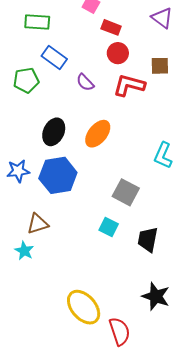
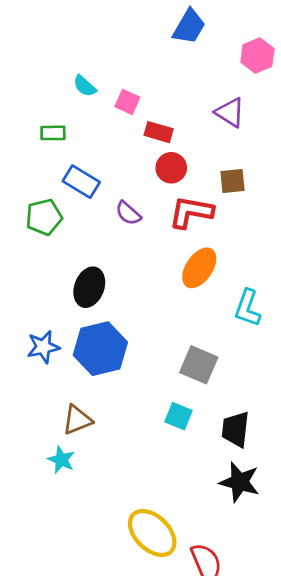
green rectangle: (37, 22) -> (53, 133), size x0.7
orange ellipse: (98, 134) -> (199, 268), moved
black star: (156, 296) -> (240, 482), moved

